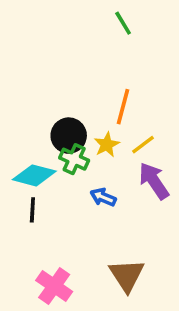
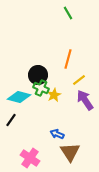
yellow star: (107, 145) -> (54, 95), moved
blue arrow: (103, 197) -> (57, 134), moved
black line: (32, 210) -> (11, 120), moved, turned 32

